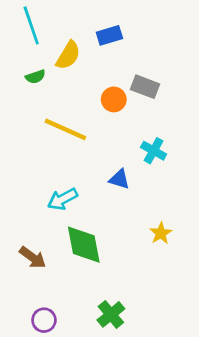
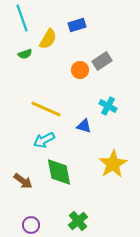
gray rectangle: (145, 87) -> (102, 61), turned -54
yellow line: (65, 129) -> (46, 109), moved
yellow star: (161, 233) -> (113, 164), size x1.8

